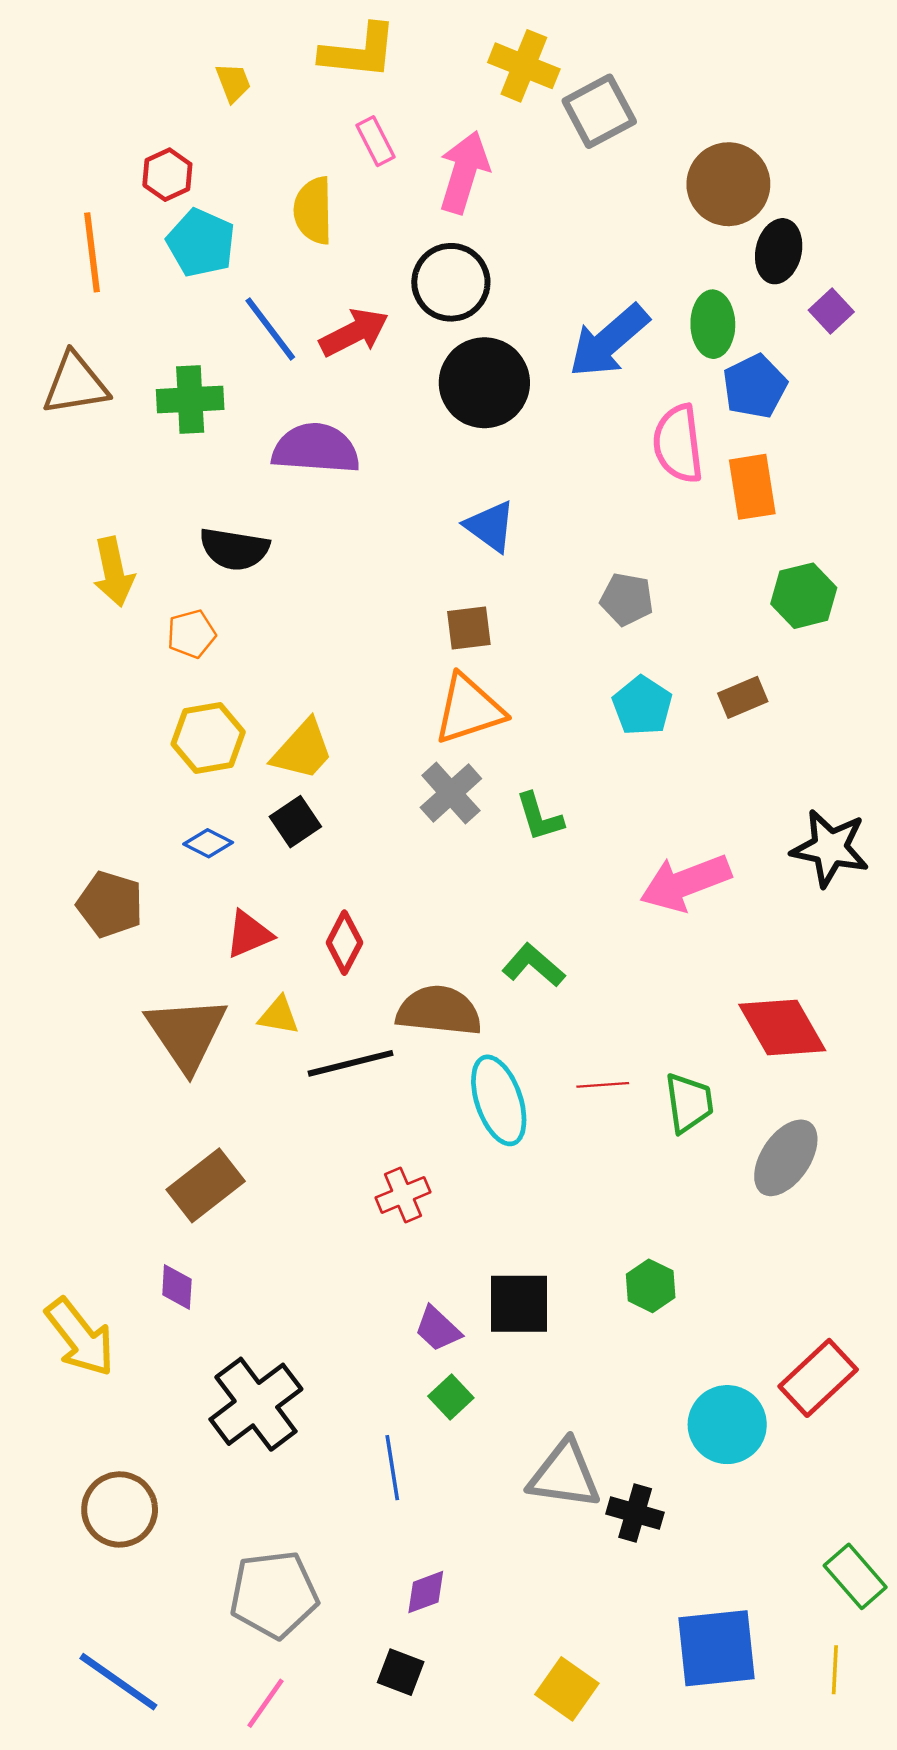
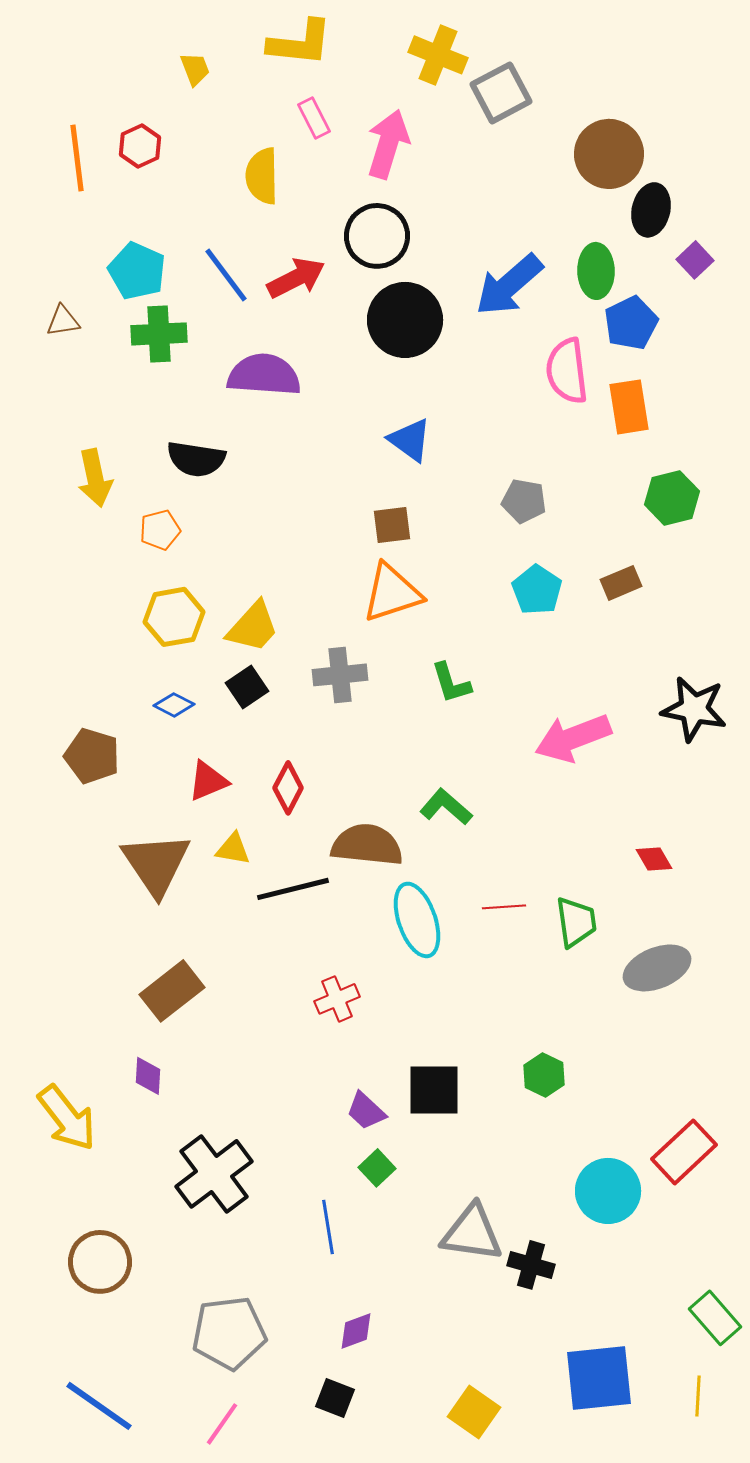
cyan pentagon: (201, 243) -> (137, 271), moved
orange line: (92, 252) -> (77, 158), moved
brown triangle: (75, 384) -> (63, 321), size x0.6
gray cross: (451, 793) -> (340, 675), moved, turned 36
red diamond: (782, 1027) -> (654, 859), size x0.5
gray ellipse: (786, 1158) -> (657, 968), turned 34

